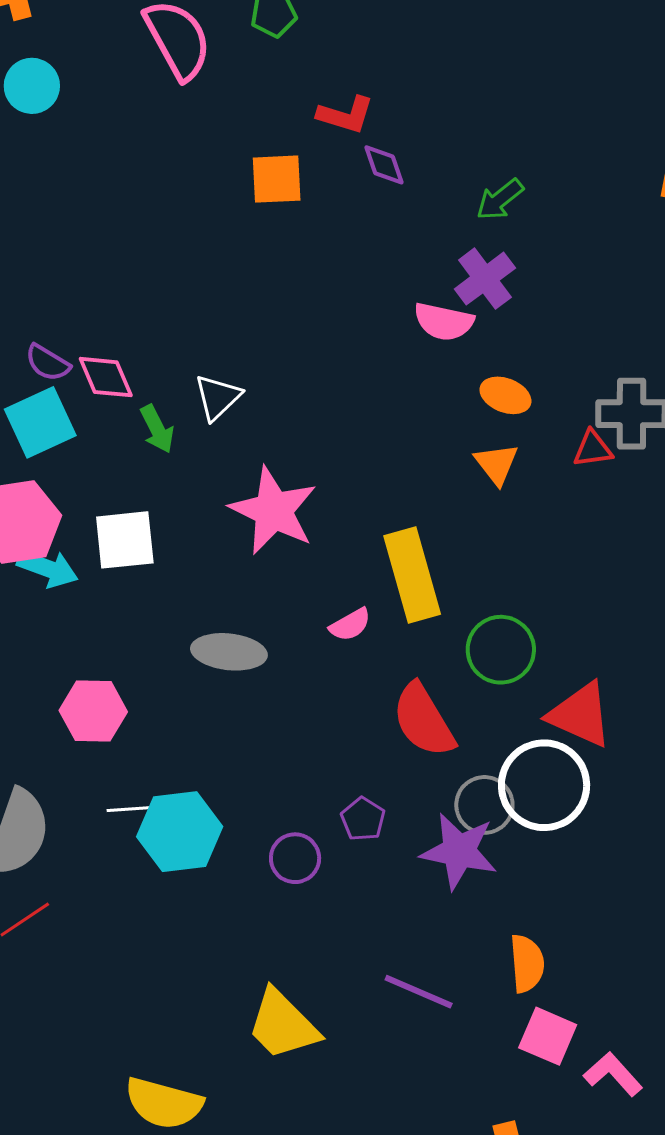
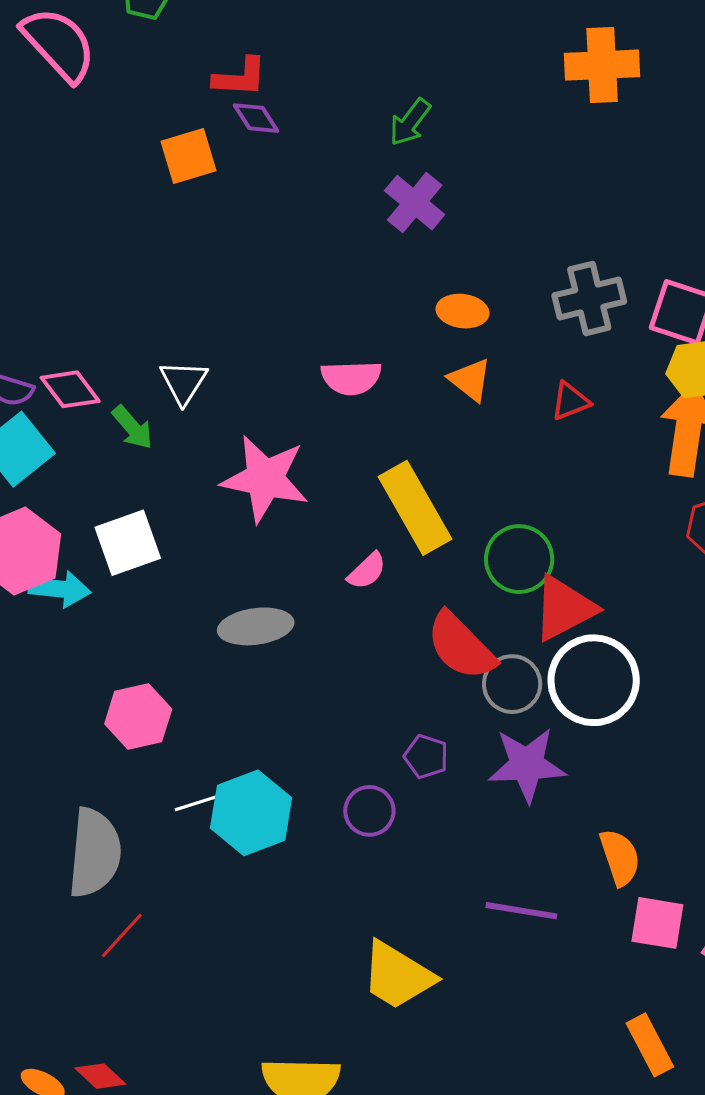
purple diamond: (384, 165) -> (256, 118), moved
pink semicircle: (444, 322) -> (351, 378), moved
red triangle: (593, 449) -> (570, 401), moved
red triangle: (580, 715) -> (564, 608), moved, turned -38
gray circle: (484, 805) -> (512, 684), moved

